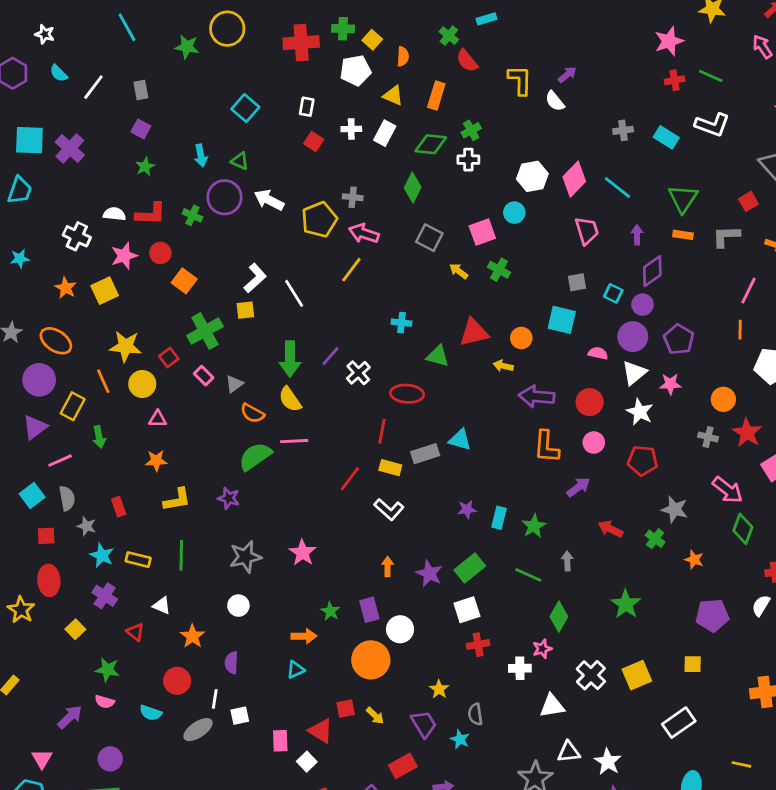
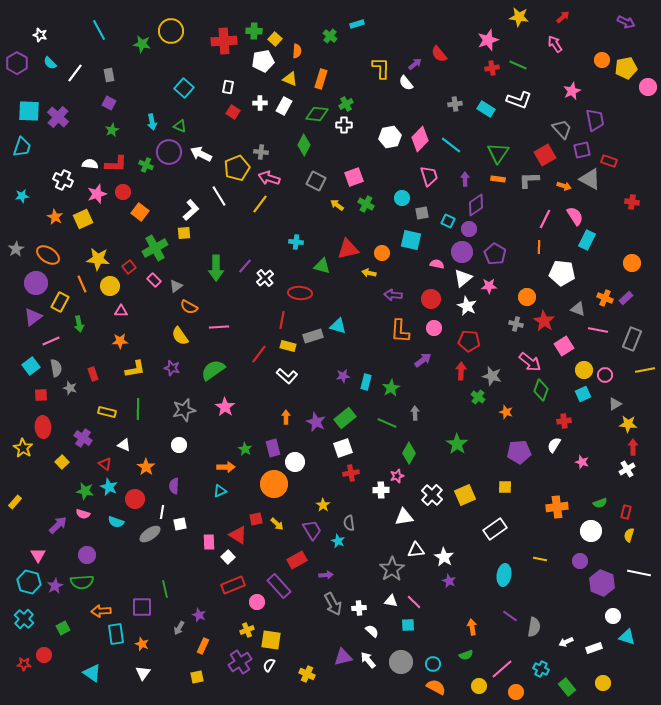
red semicircle: (467, 61) -> (439, 54), moved
red square: (748, 201) -> (545, 155), size x1.5
cyan circle: (514, 213) -> (402, 198), moved
white line: (294, 293) -> (219, 196), moved
purple arrow: (537, 397) -> (393, 295), size x0.7
yellow semicircle: (290, 399) -> (180, 336), moved
green semicircle: (255, 456) -> (213, 370), moved
red arrow: (610, 529) -> (461, 371), moved, turned 66
cyan star: (102, 555) -> (109, 487), moved

